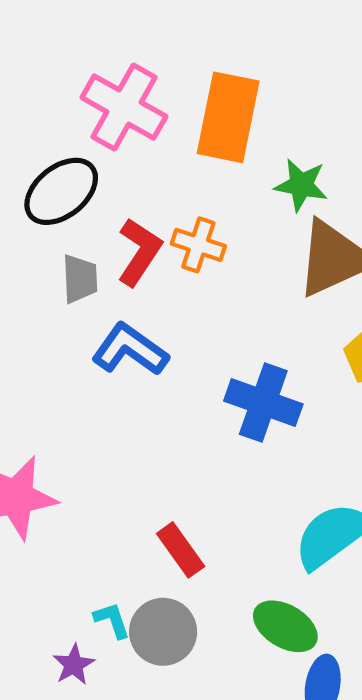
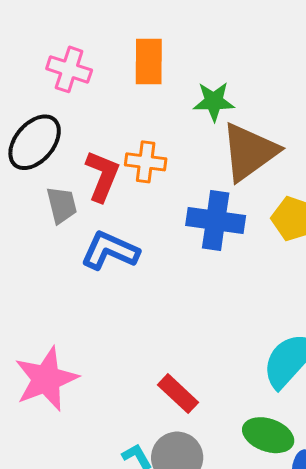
pink cross: (124, 107) -> (69, 69), size x0.7
orange rectangle: (228, 117) -> (149, 62), size x0.7
blue cross: (263, 403) -> (216, 220), moved

